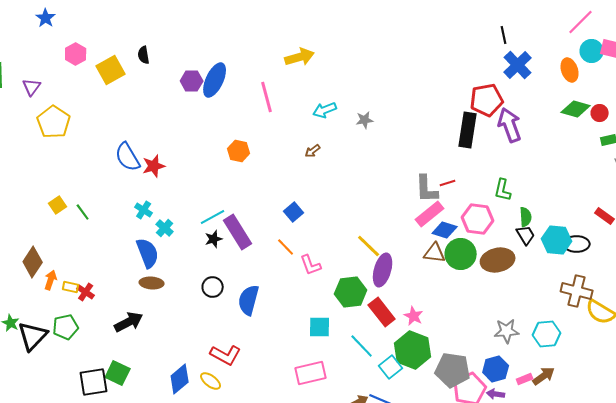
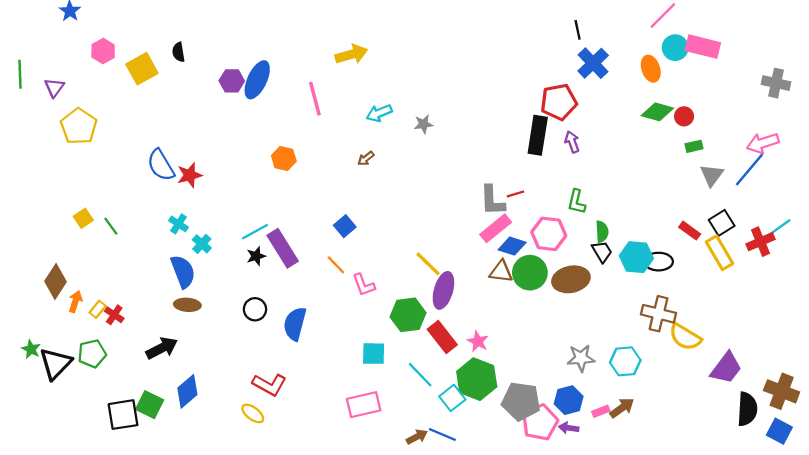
purple arrow: (510, 125) -> (572, 142), moved, size x0.6
yellow rectangle: (71, 287) -> (98, 309), turned -63
blue diamond: (180, 379) -> (187, 391), moved

